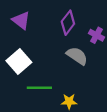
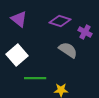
purple diamond: (68, 23) -> (60, 21), turned 70

